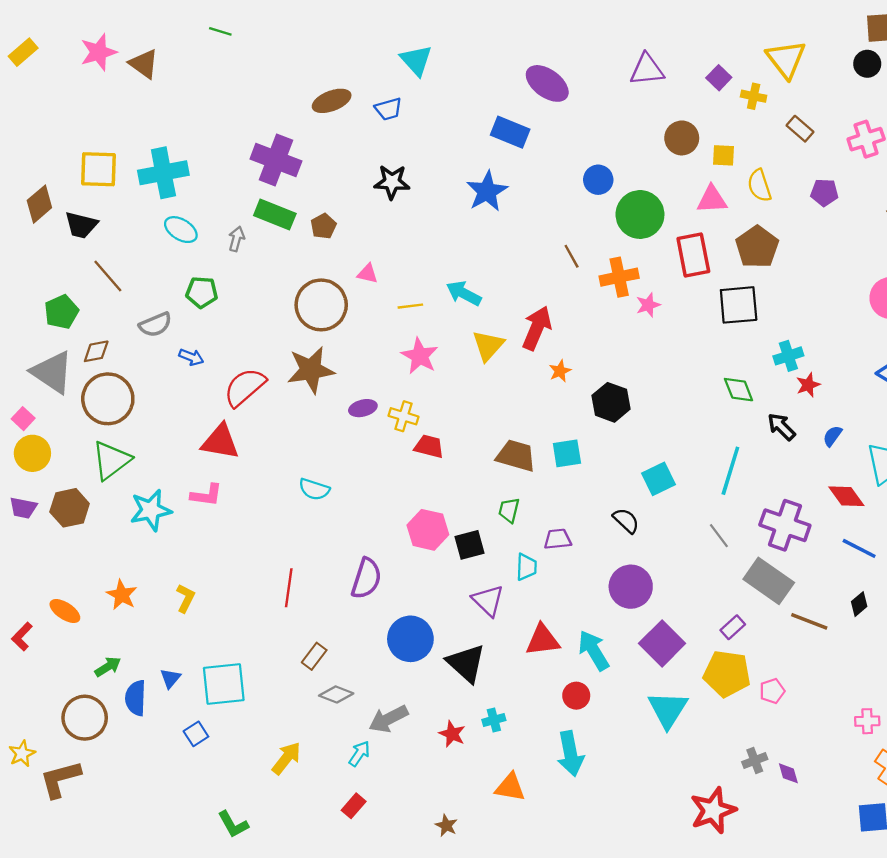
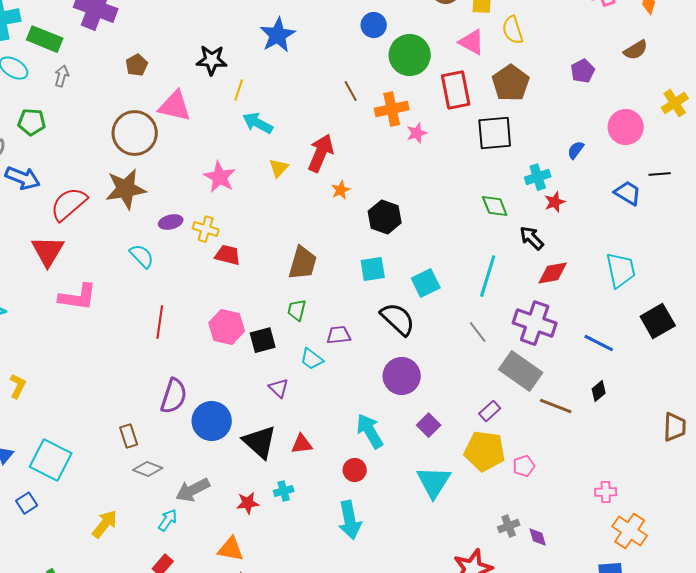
black star: (392, 182) -> (212, 60), moved
purple pentagon: (824, 192) -> (583, 71), moved, turned -30
pink triangle: (712, 199) -> (472, 42), turned 32
green rectangle: (275, 214) -> (45, 39), moved
pink triangle: (368, 274) -> (175, 106), size x1.8
yellow line: (410, 306) -> (239, 90), moved, turned -65
yellow triangle: (488, 346) -> (279, 168), size x0.7
blue arrow: (191, 357) -> (23, 178), size x1.6
blue semicircle: (832, 436) -> (576, 150), moved
red triangle: (220, 442) -> (48, 251), turned 51
cyan square: (567, 453) -> (373, 269), moved
brown trapezoid: (516, 456) -> (303, 263), turned 90
cyan semicircle: (314, 489) -> (142, 256), moved, turned -152
pink L-shape: (206, 495) -> (78, 297), moved, size x1.4
red diamond: (846, 496) -> (553, 273), moved, turned -64
black semicircle: (626, 521) -> (398, 319), size x1.5
cyan trapezoid: (526, 567) -> (312, 359), turned 125
purple semicircle: (366, 579) -> (174, 396), moved
red line: (289, 588) -> (160, 322), moved
purple triangle: (488, 601) -> (279, 388), size x0.7
red triangle: (543, 640) -> (302, 444), moved, size x0.7
purple square: (662, 643) -> (429, 425), size x0.6
brown rectangle: (314, 656) -> (129, 436), turned -55
cyan square: (224, 684) -> (51, 460), turned 33
red star: (452, 734) -> (248, 503), turned -30
orange triangle: (510, 787) -> (231, 549), moved

